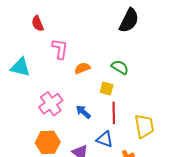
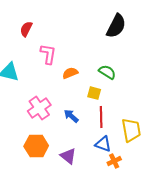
red semicircle: (38, 24) -> (26, 29), turned 49
blue triangle: (105, 139) -> (103, 144), moved

